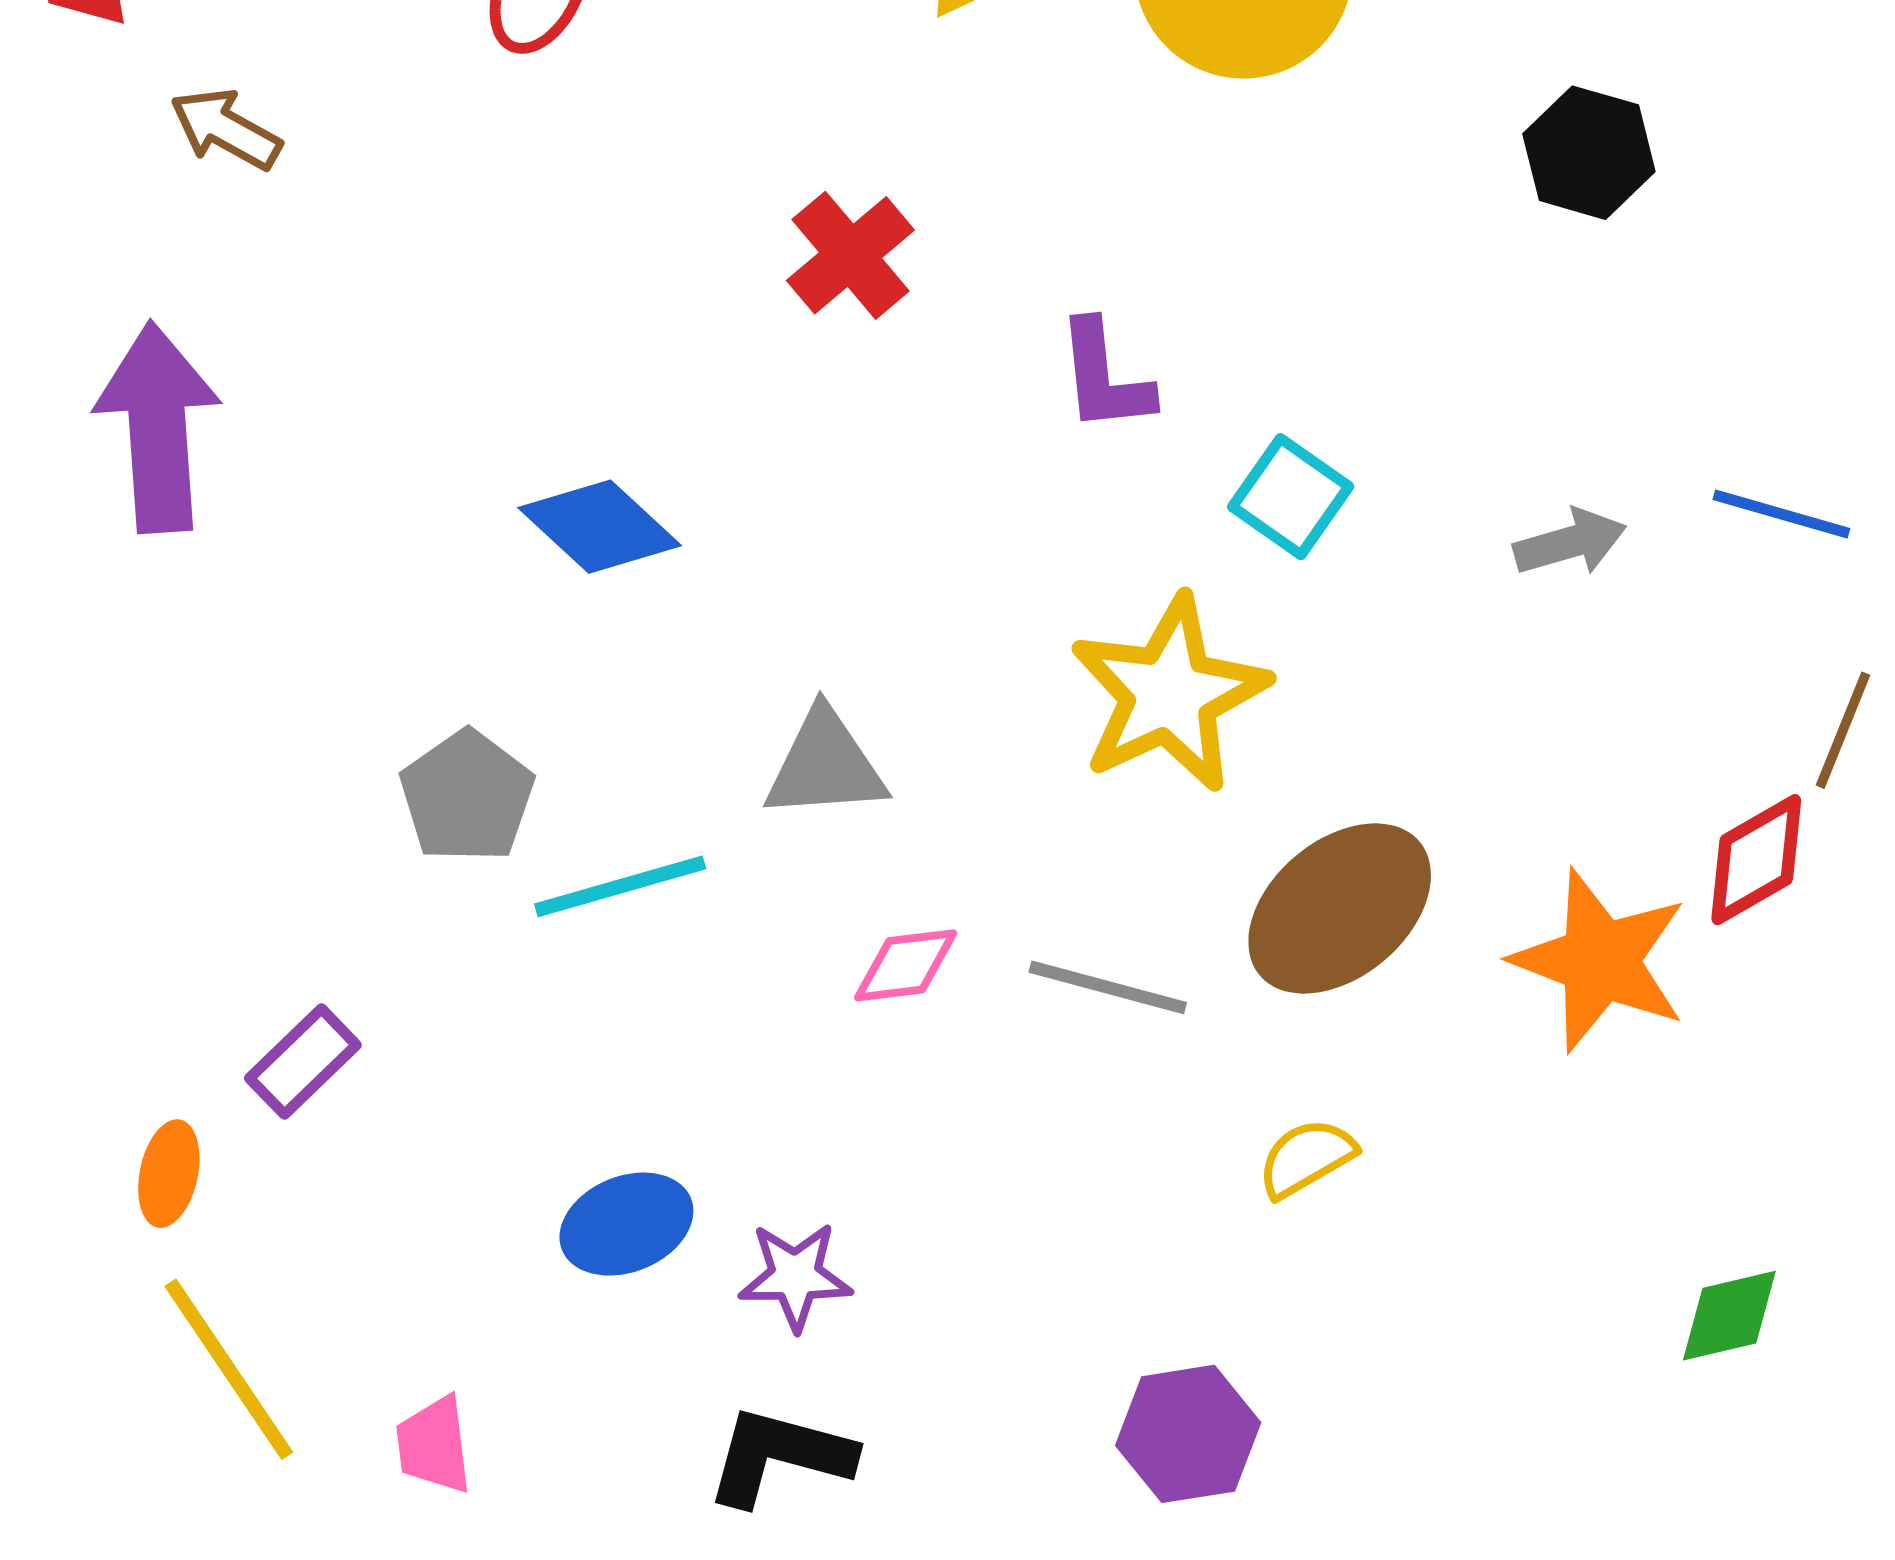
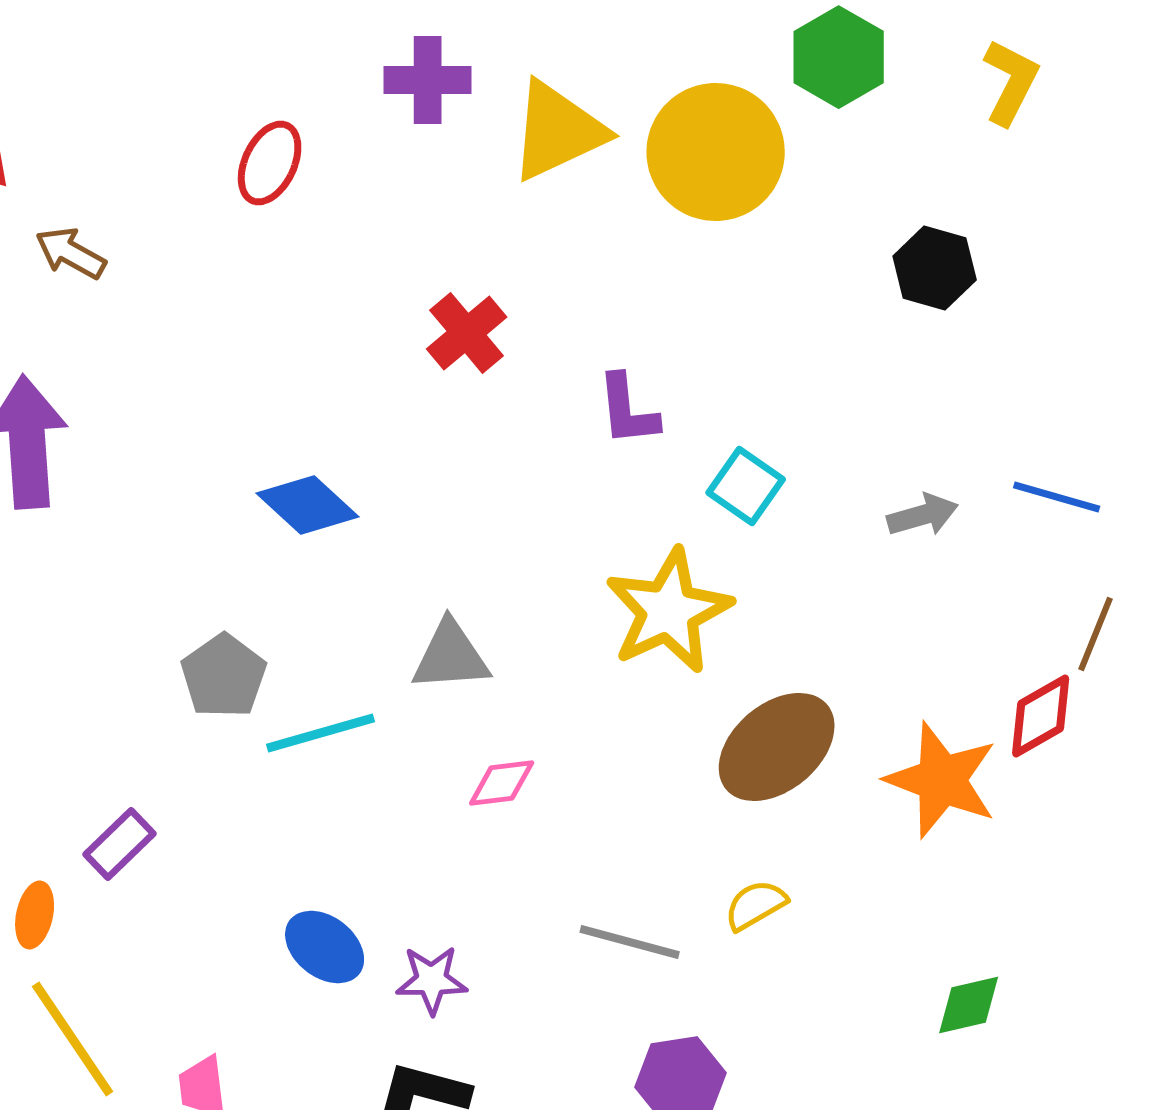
gray line: (1108, 987) -> (630, 942), moved
blue ellipse: (626, 1224) -> (325, 947), turned 60
green diamond: (1729, 1316) -> (969, 1005), moved

